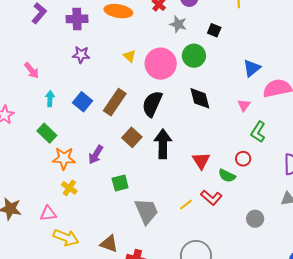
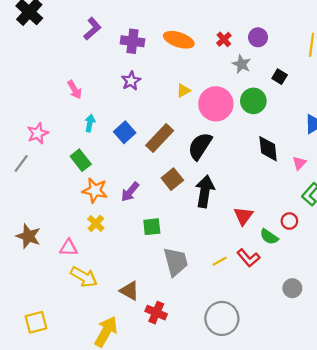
purple star: (81, 55) -> (131, 81), turned 30
yellow triangle: (130, 56) -> (183, 91), turned 40
black diamond: (200, 98) -> (268, 149), moved

